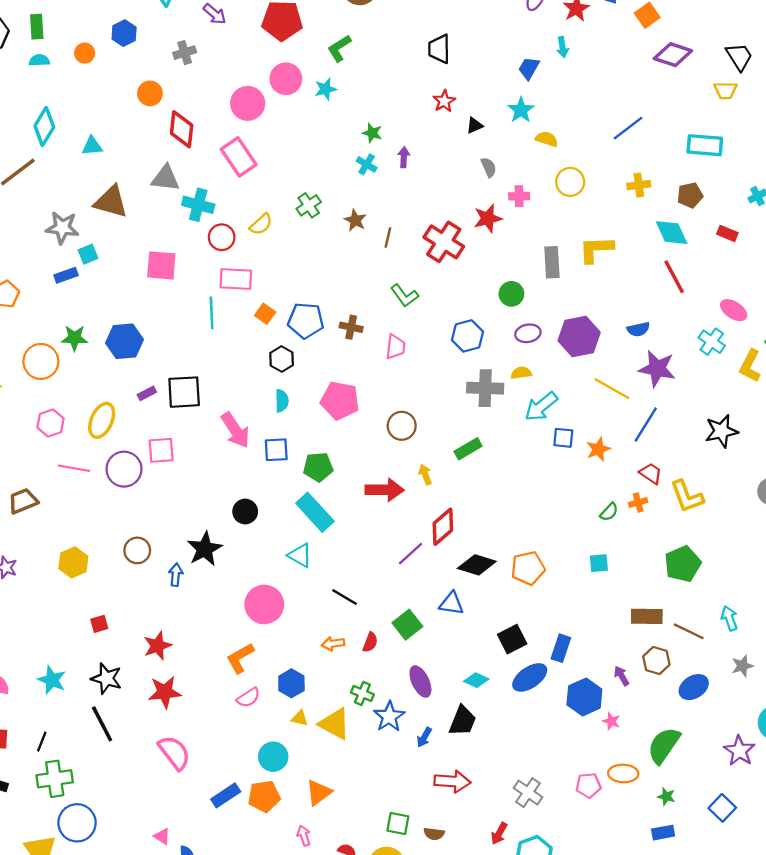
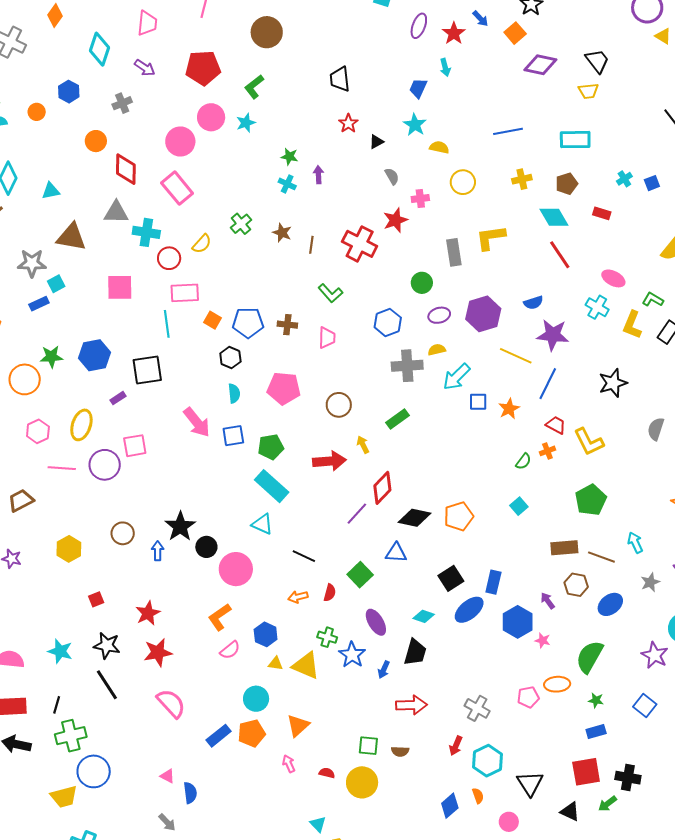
blue line: (628, 128) -> (508, 131), turned 32
black square: (184, 392) -> (147, 370), moved
black circle: (245, 512) -> (206, 547), moved
cyan square: (599, 563) -> (519, 506), turned -30

